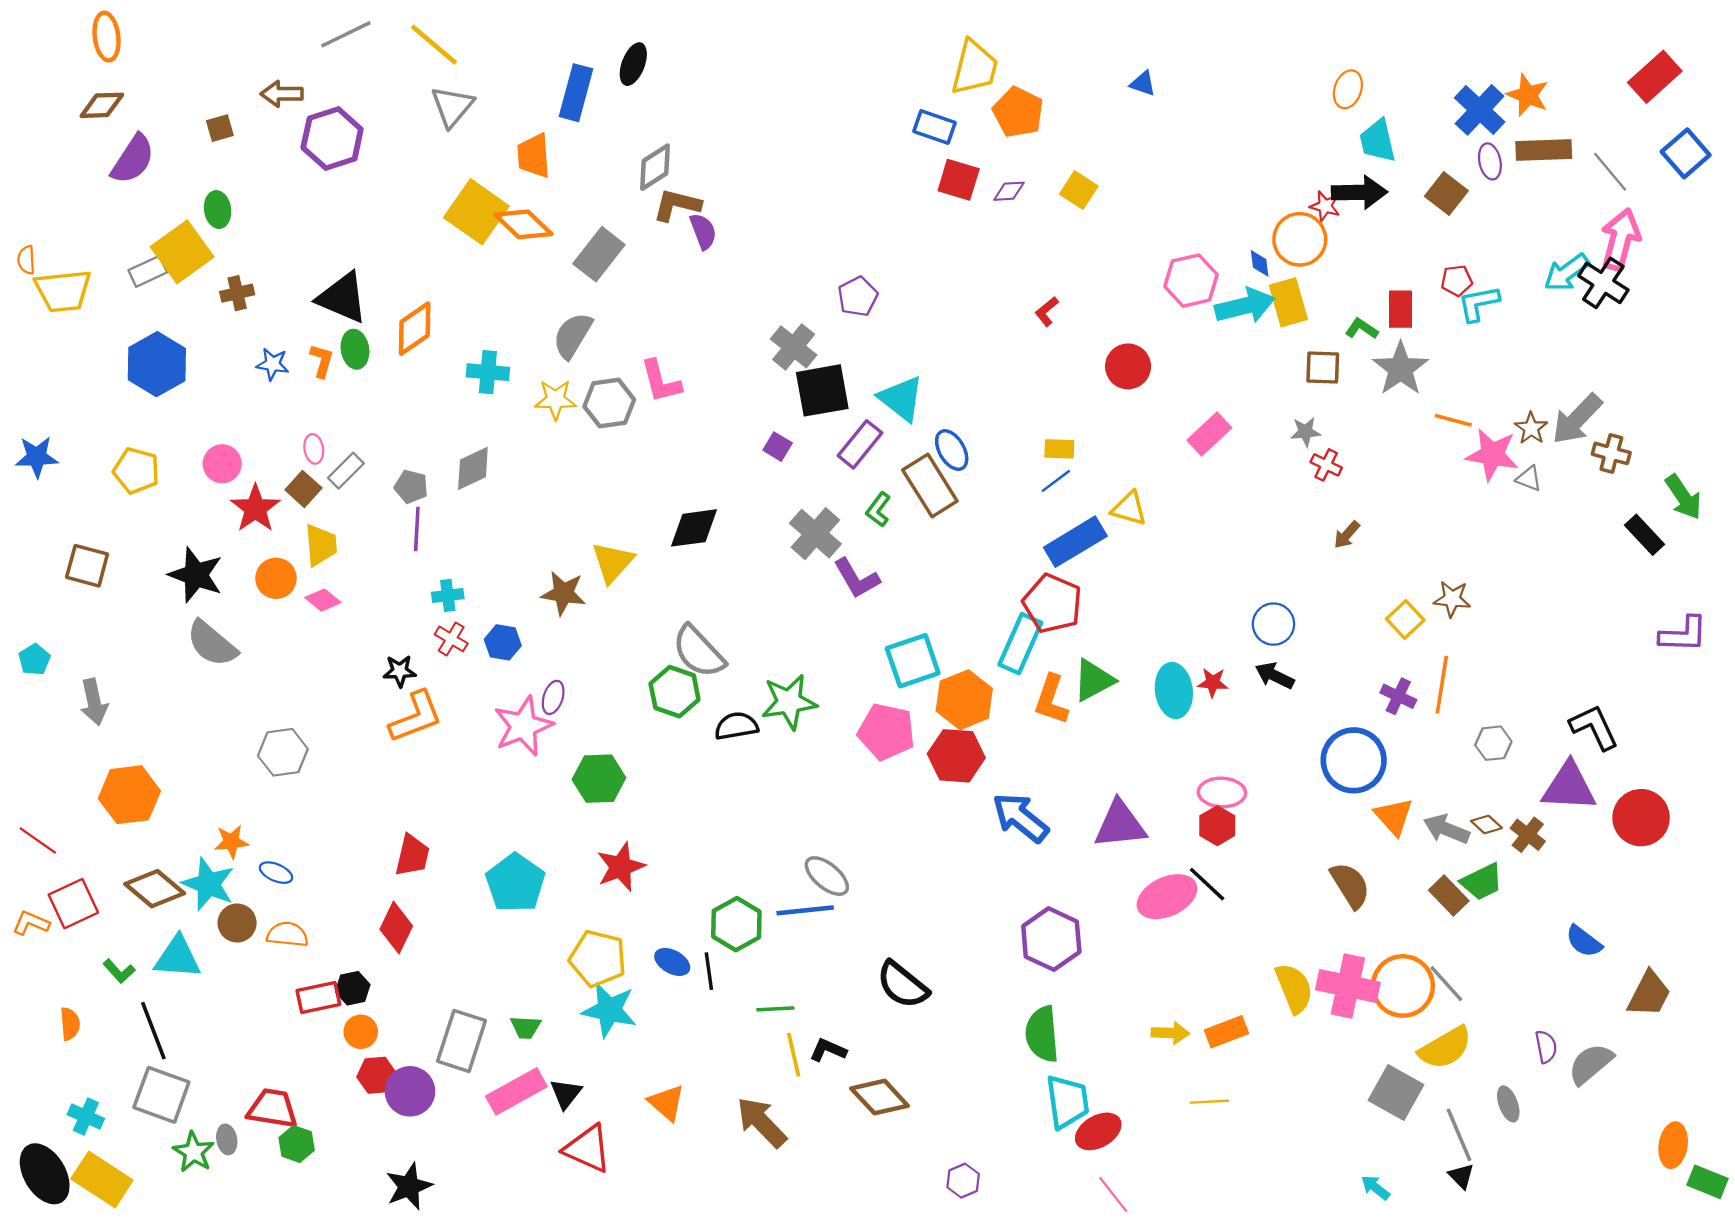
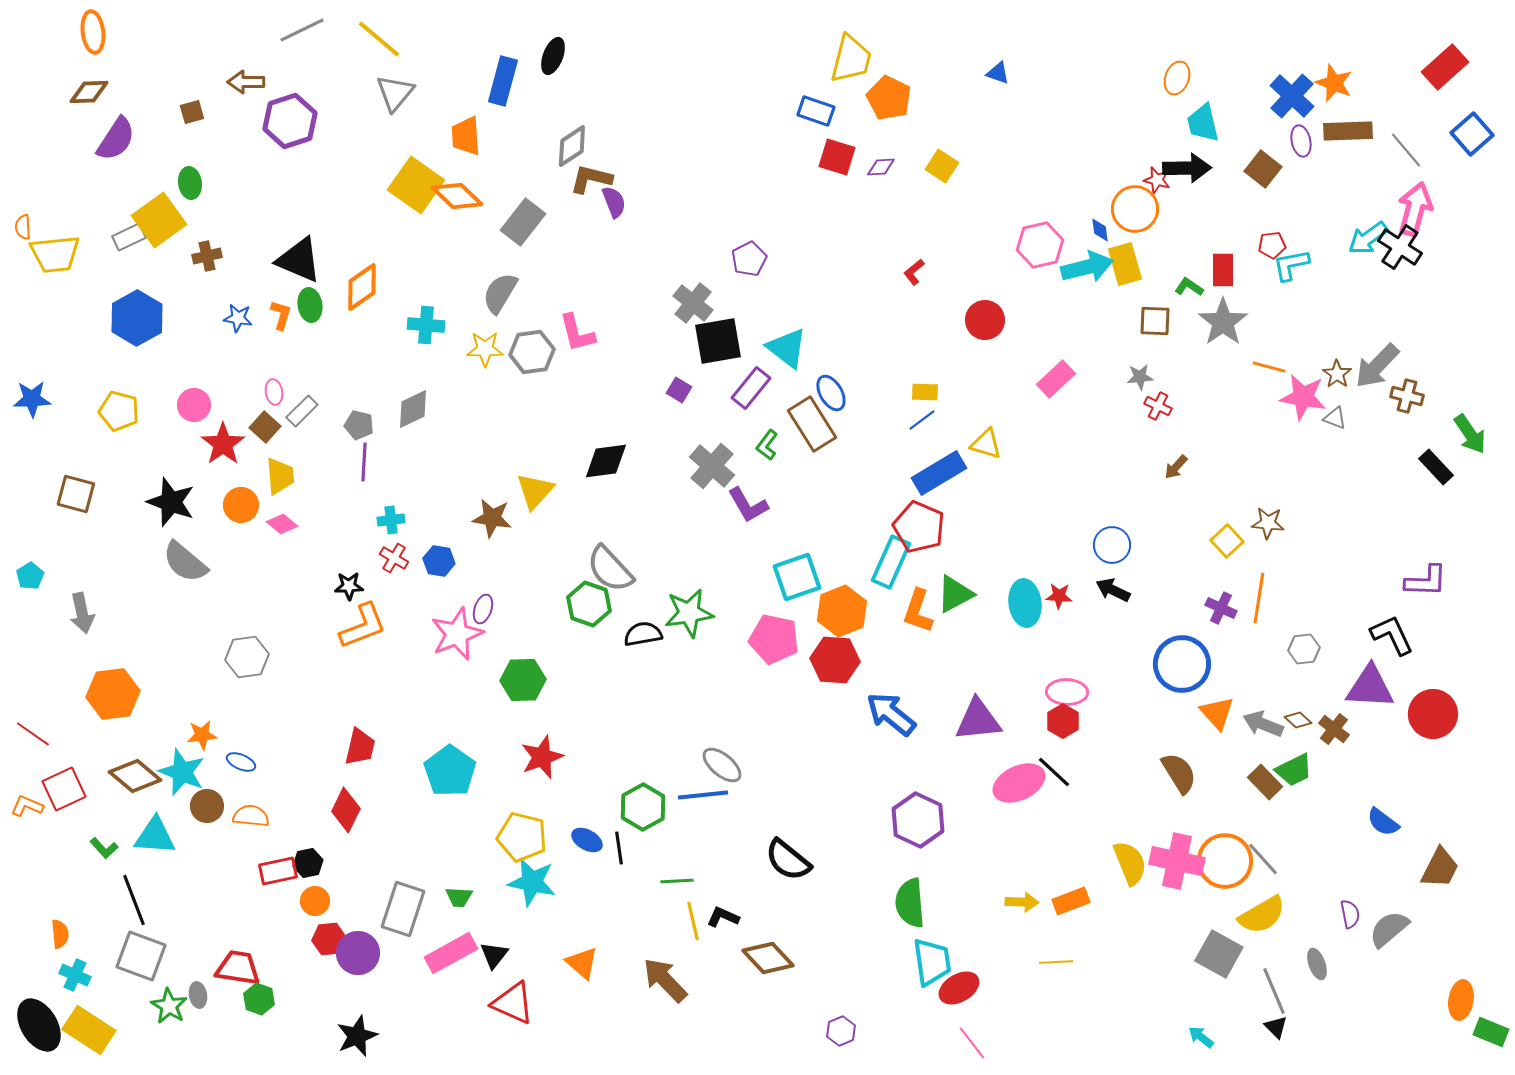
purple L-shape: (1683, 634) -> (1426, 581), moved
orange semicircle: (70, 1024) -> (60, 934), moved

